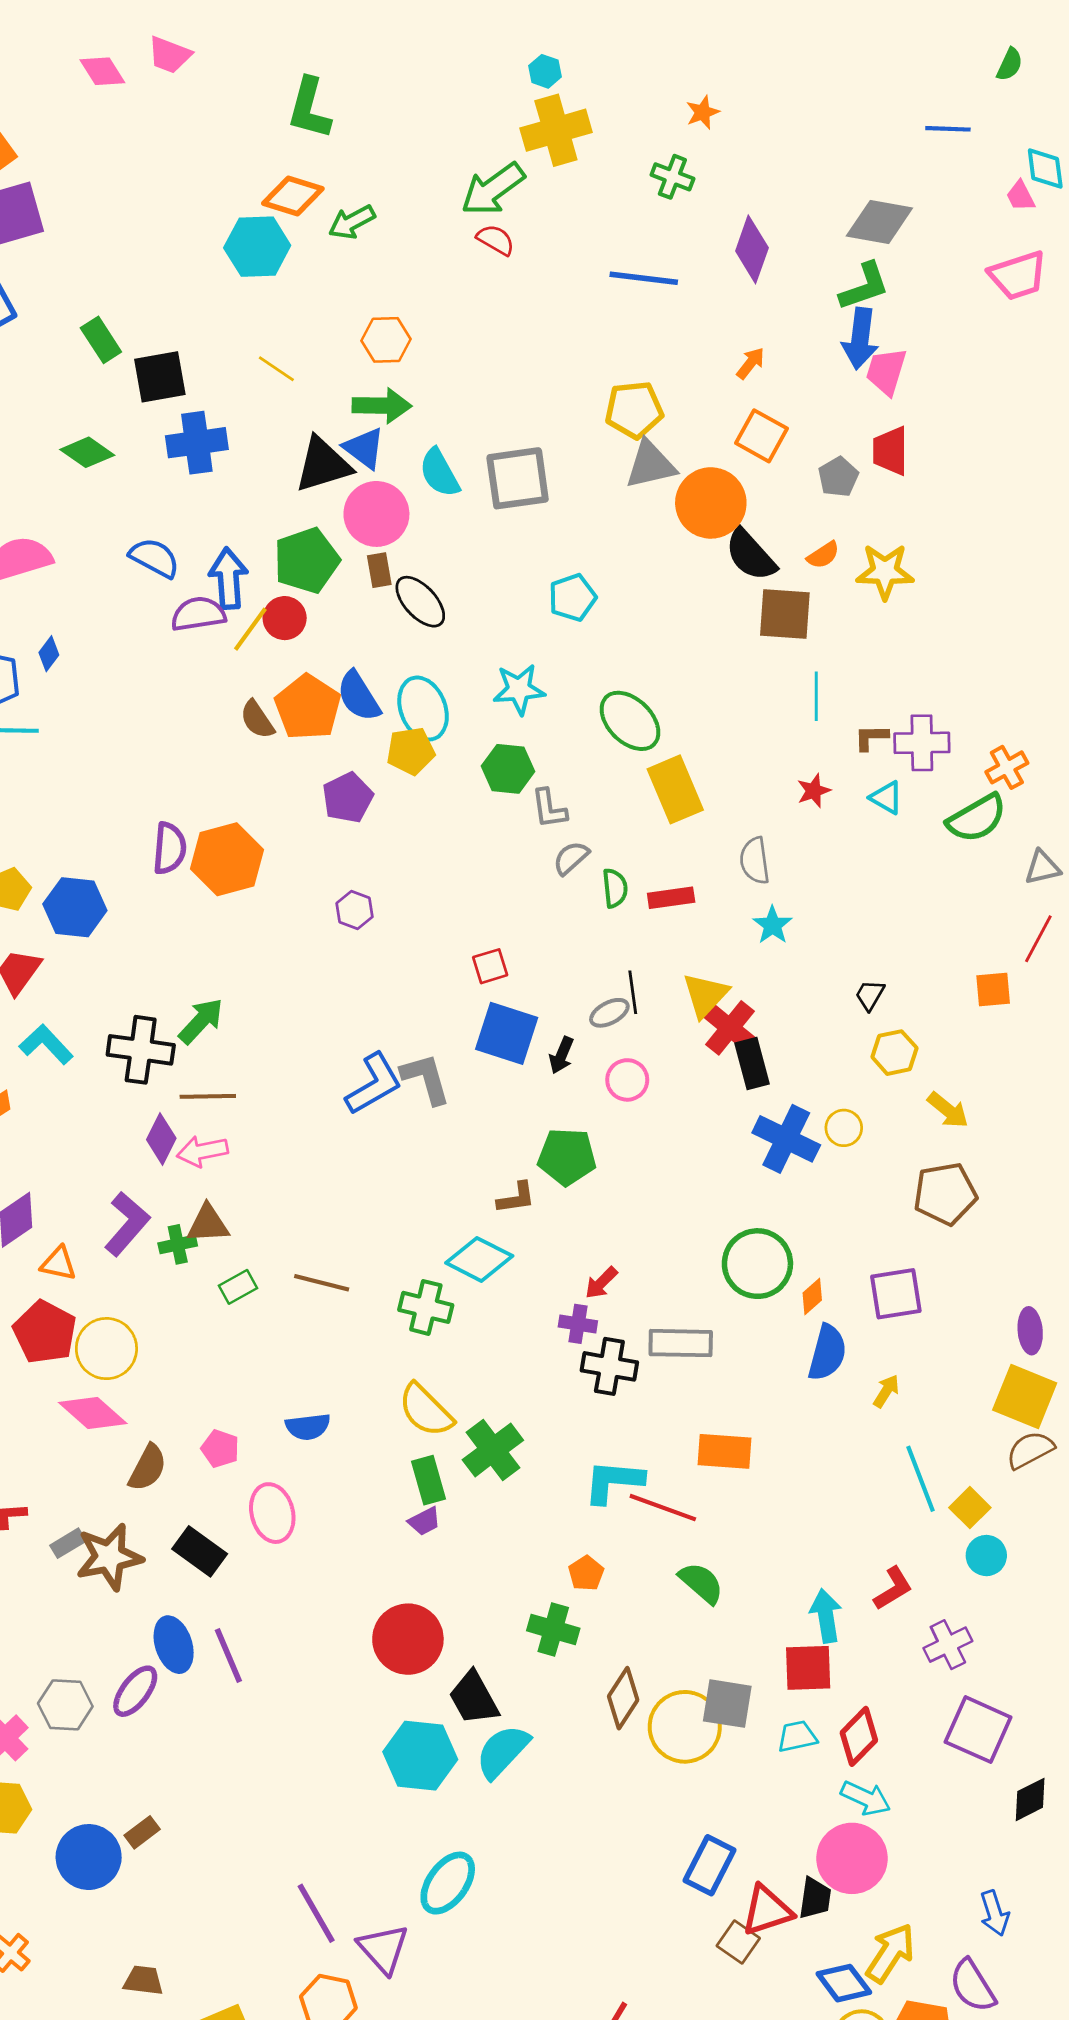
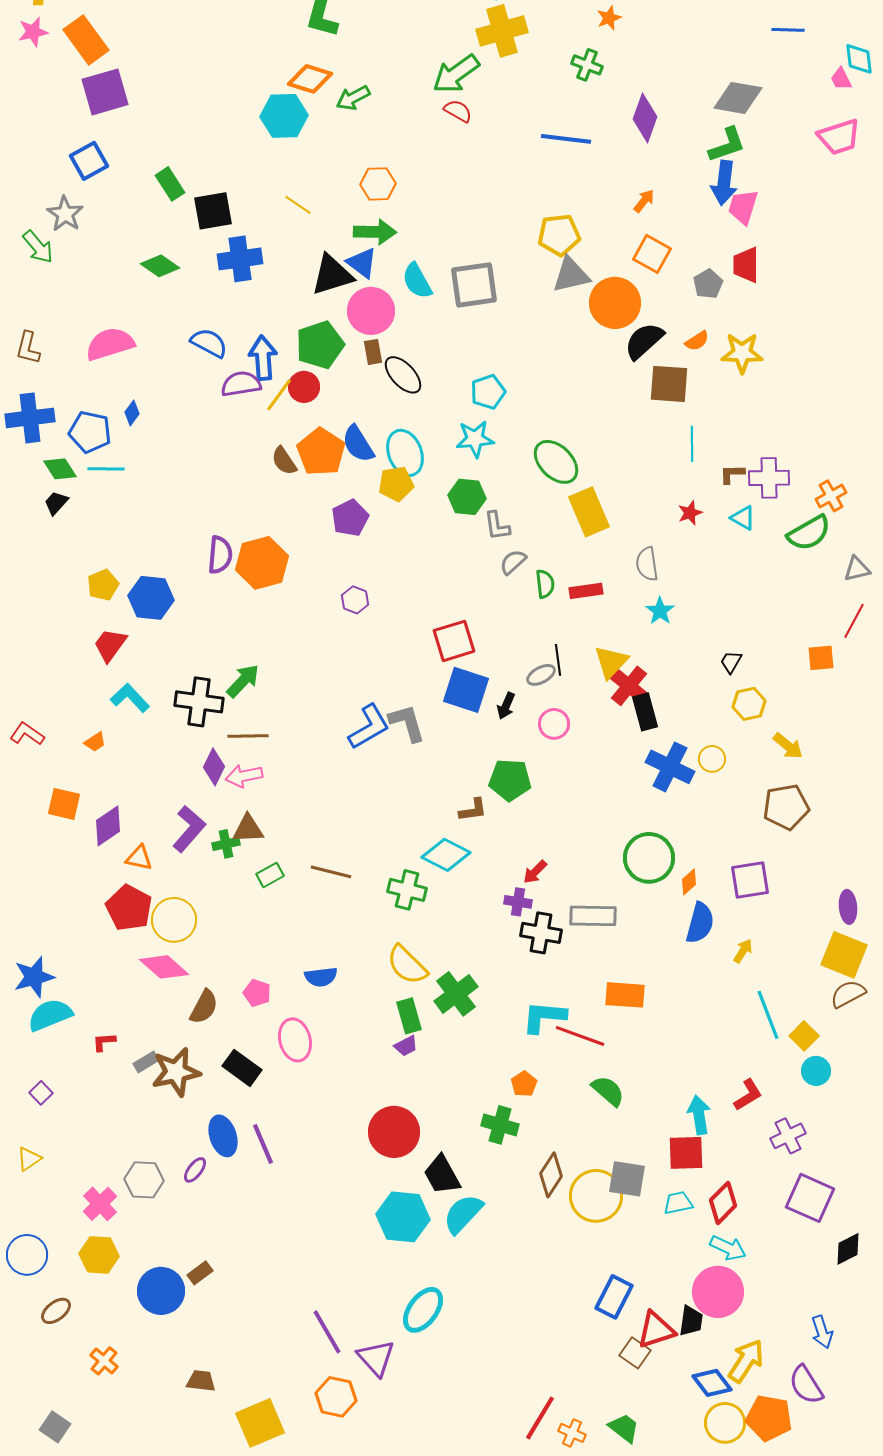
black semicircle: (751, 555) -> (644, 341), turned 90
cyan pentagon: (572, 598) -> (488, 392), moved
red square: (490, 966) -> (454, 641), size x1.6
purple ellipse: (135, 1691) -> (195, 1170), size x0.7

